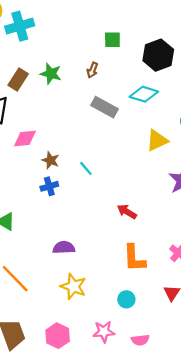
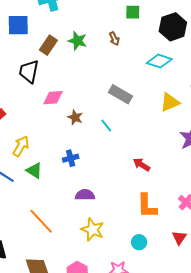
brown arrow: (92, 70) -> (114, 39), turned -48
gray rectangle: (104, 107) -> (120, 94), moved
blue cross: (49, 186) -> (71, 158), moved

